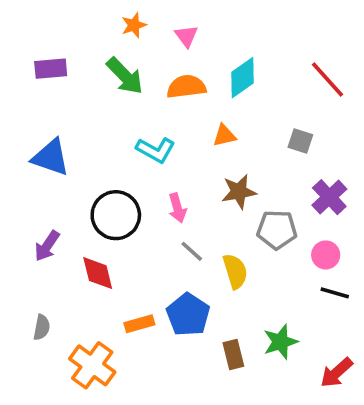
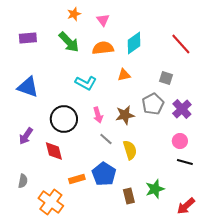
brown star: (239, 192) -> (125, 115), moved
gray pentagon: (277, 230) -> (153, 104), moved, turned -30

